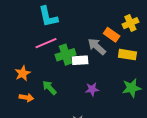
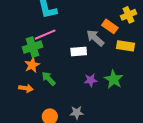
green cross: (66, 55) -> (32, 47), moved
orange star: (23, 73) -> (32, 65), moved
green star: (132, 88) -> (114, 79), moved, turned -30

